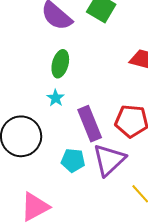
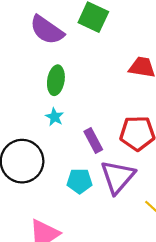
purple rectangle: (90, 124) -> (93, 141), size x0.7

